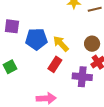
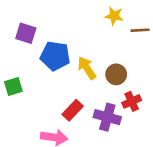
brown circle: (92, 44) -> (116, 74), moved
red rectangle: (55, 64) -> (73, 110), moved

